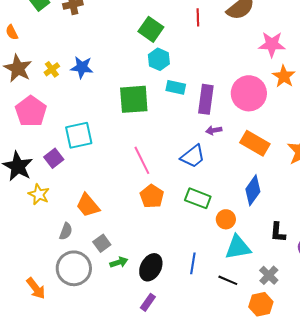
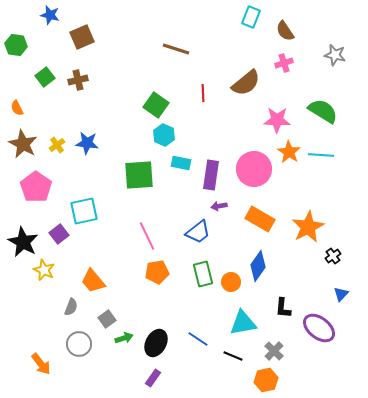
orange pentagon: (152, 196) -> (157, 272), turned 30
green rectangle: (198, 198) -> (203, 274), turned 55
orange circle: (226, 219) -> (231, 282), moved
blue line: (193, 263) -> (198, 339), turned -65
gray circle: (74, 268) -> (79, 344), size x0.7

